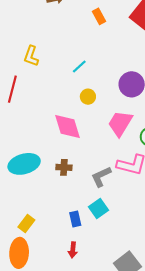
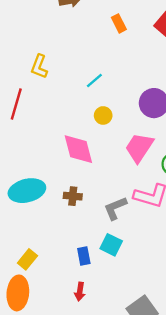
cyan square: (99, 208) -> (111, 245), turned -30

